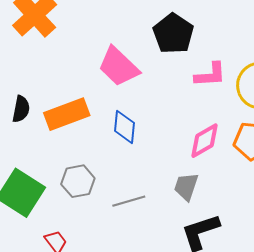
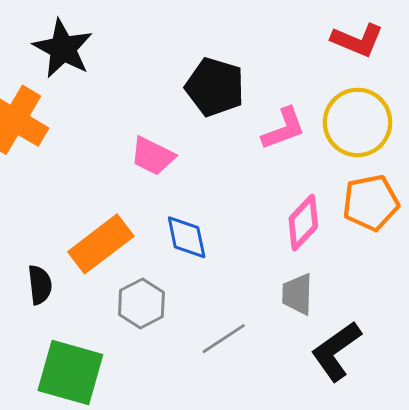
pink trapezoid: (118, 67) -> (153, 156), size x0.7
black semicircle: (21, 109) -> (40, 285), moved
gray hexagon: (78, 181) -> (141, 303), moved

